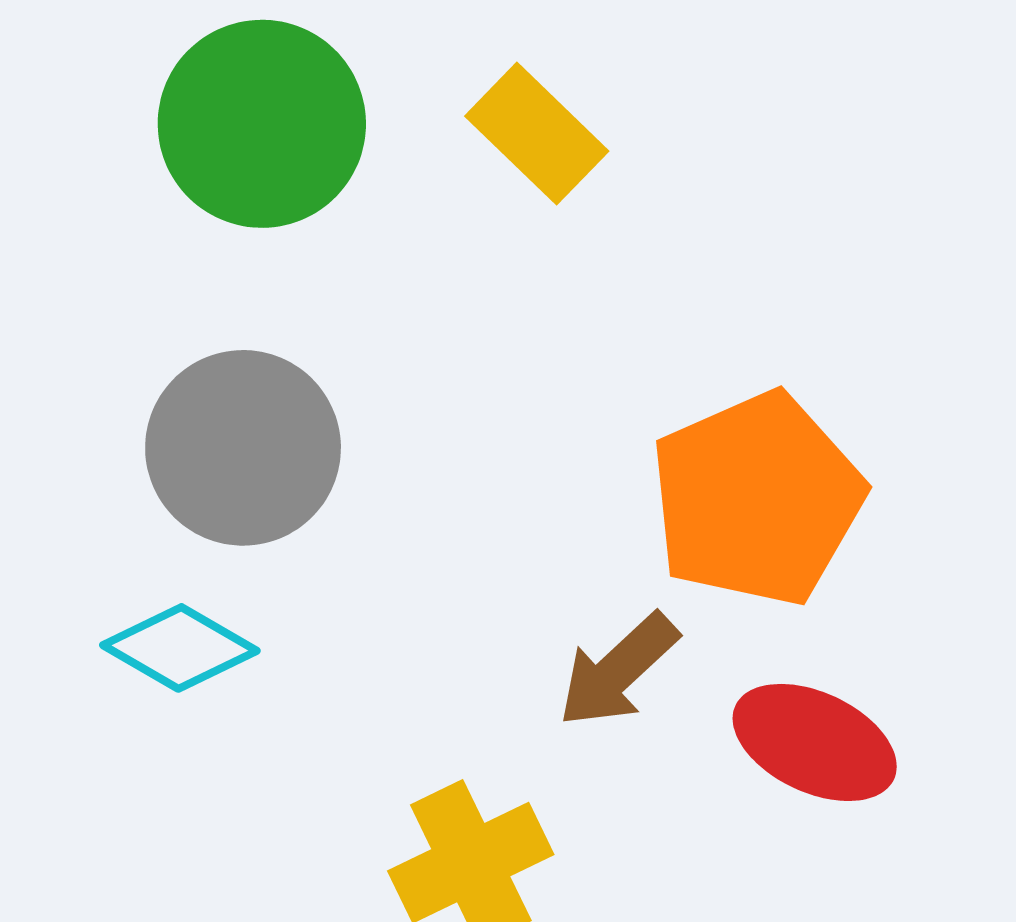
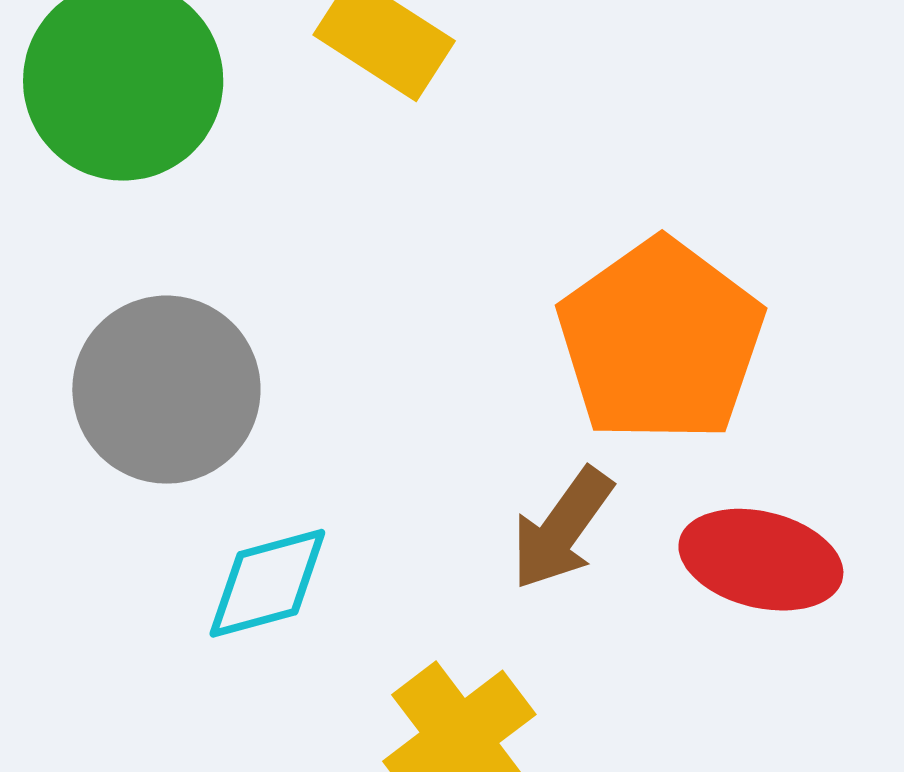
cyan diamond: (180, 648) -> (267, 583), moved, turned -34

